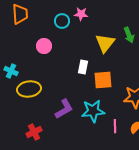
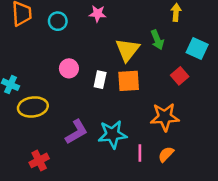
cyan circle: (62, 21) -> (58, 21), moved
pink circle: (44, 46) -> (69, 68), moved
orange square: (103, 80) -> (129, 81), moved

